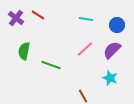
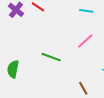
green semicircle: (24, 51) -> (13, 69), moved

